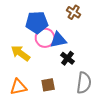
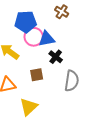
brown square: (48, 85) -> (37, 75), moved

